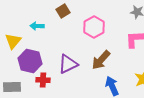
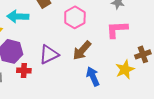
cyan arrow: (37, 26) -> (18, 16), size x1.5

